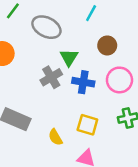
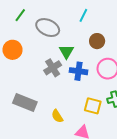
yellow square: (87, 125) -> (93, 106), moved

